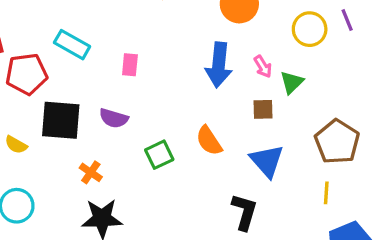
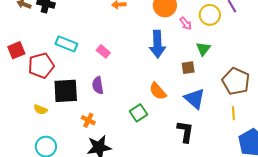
pink rectangle: (130, 65) -> (103, 51), turned -48
pink arrow: (263, 67) -> (186, 24), moved
purple semicircle: (114, 118) -> (98, 85), turned 72
green square: (159, 155) -> (138, 113), moved

